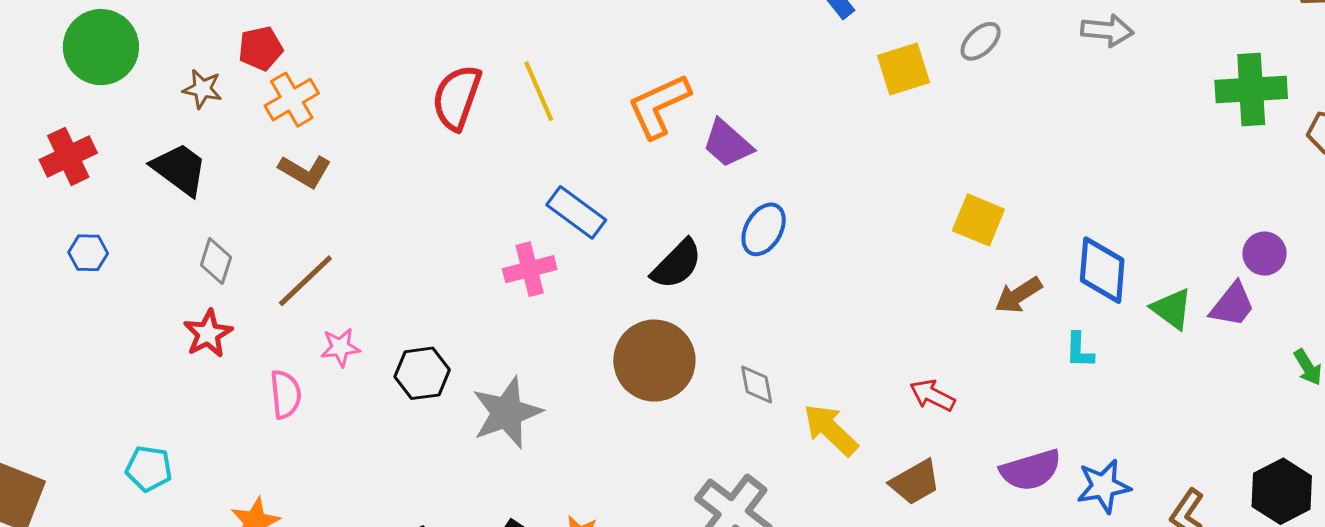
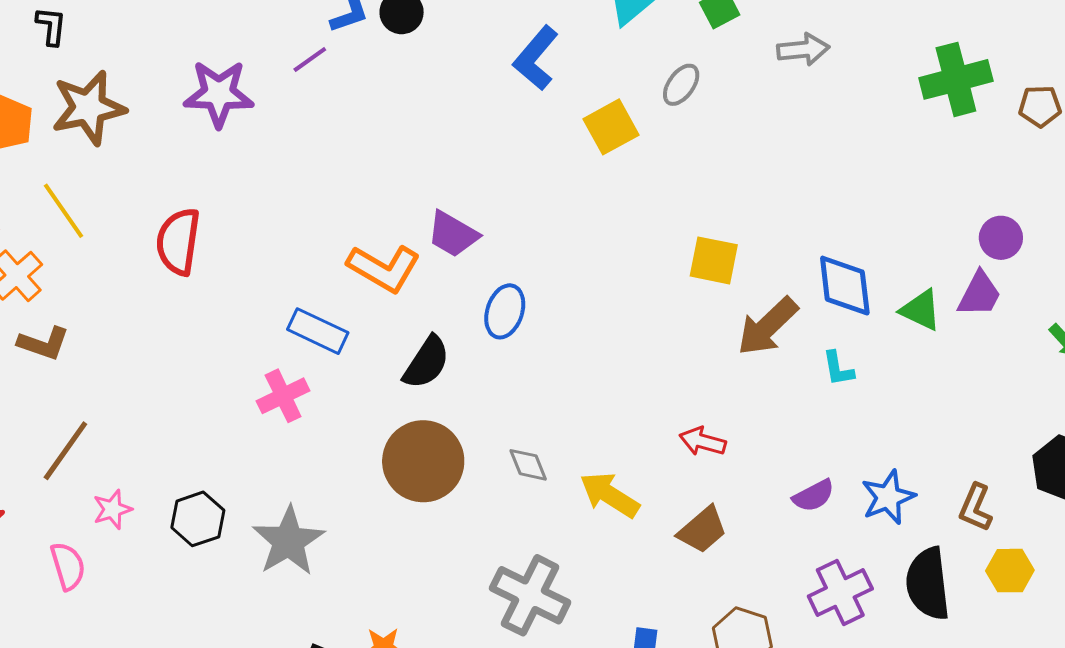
yellow line: (539, 91) -> (64, 211), moved
orange L-shape: (659, 106) -> (384, 268), moved, turned -114
brown arrow: (1018, 295) -> (768, 326), size x1.4
purple semicircle: (1031, 470) -> (814, 496), size x0.7

